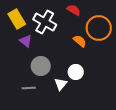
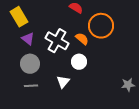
white cross: (45, 22) -> (57, 41), moved
gray circle: (41, 66) -> (30, 64), moved
white circle: (76, 72) -> (79, 62), moved

